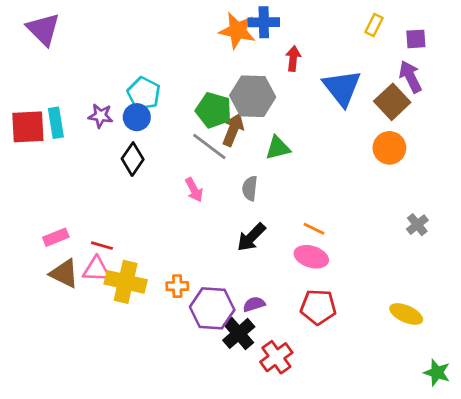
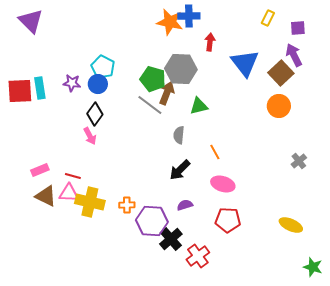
pink arrow: (194, 190) -> (90, 136), moved
orange line: (314, 229) -> (215, 152), moved, turned 35
purple semicircle: (254, 304) -> (185, 205), moved

